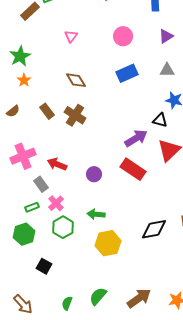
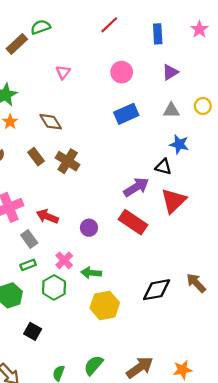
brown diamond: (76, 80) -> (51, 122), moved
pink cross: (56, 203) -> (64, 260), moved
green rectangle: (32, 207) -> (28, 265), moved

